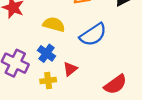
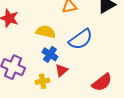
blue cross: (47, 53) -> (50, 54), moved

